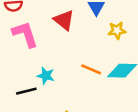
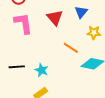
orange line: (91, 69) -> (71, 48), moved
cyan star: (46, 76) -> (42, 70), moved

